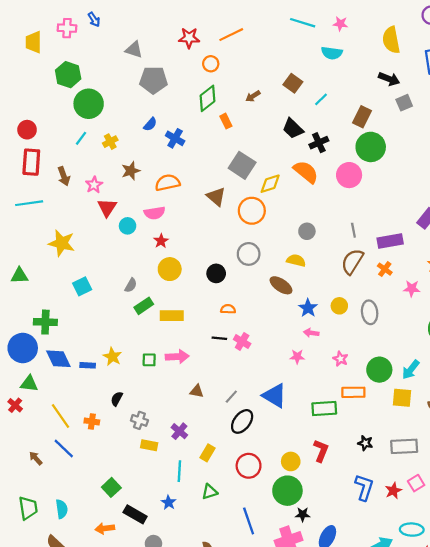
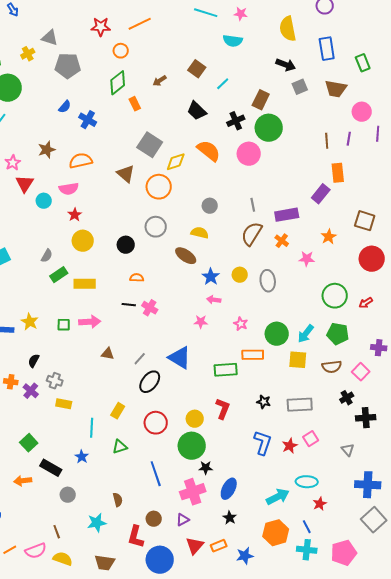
yellow cross: (110, 142) -> (28, 54), moved
black cross: (319, 143) -> (236, 121), moved
purple cross: (179, 431) -> (31, 391), moved

